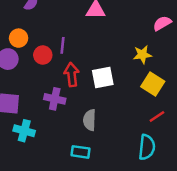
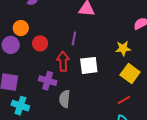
purple line: (63, 45) -> (74, 38), moved
red line: (157, 117) -> (124, 100), moved
gray semicircle: (90, 120) -> (65, 99), moved

